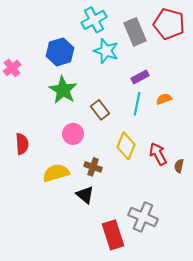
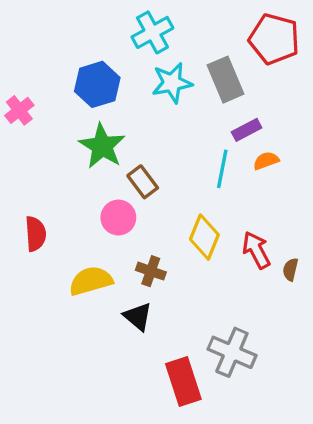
gray rectangle: (135, 32) -> (225, 80), moved
cyan star: (106, 51) -> (172, 83), turned -30
purple rectangle: (140, 77) -> (247, 130), moved
brown rectangle: (100, 110) -> (143, 182), moved

